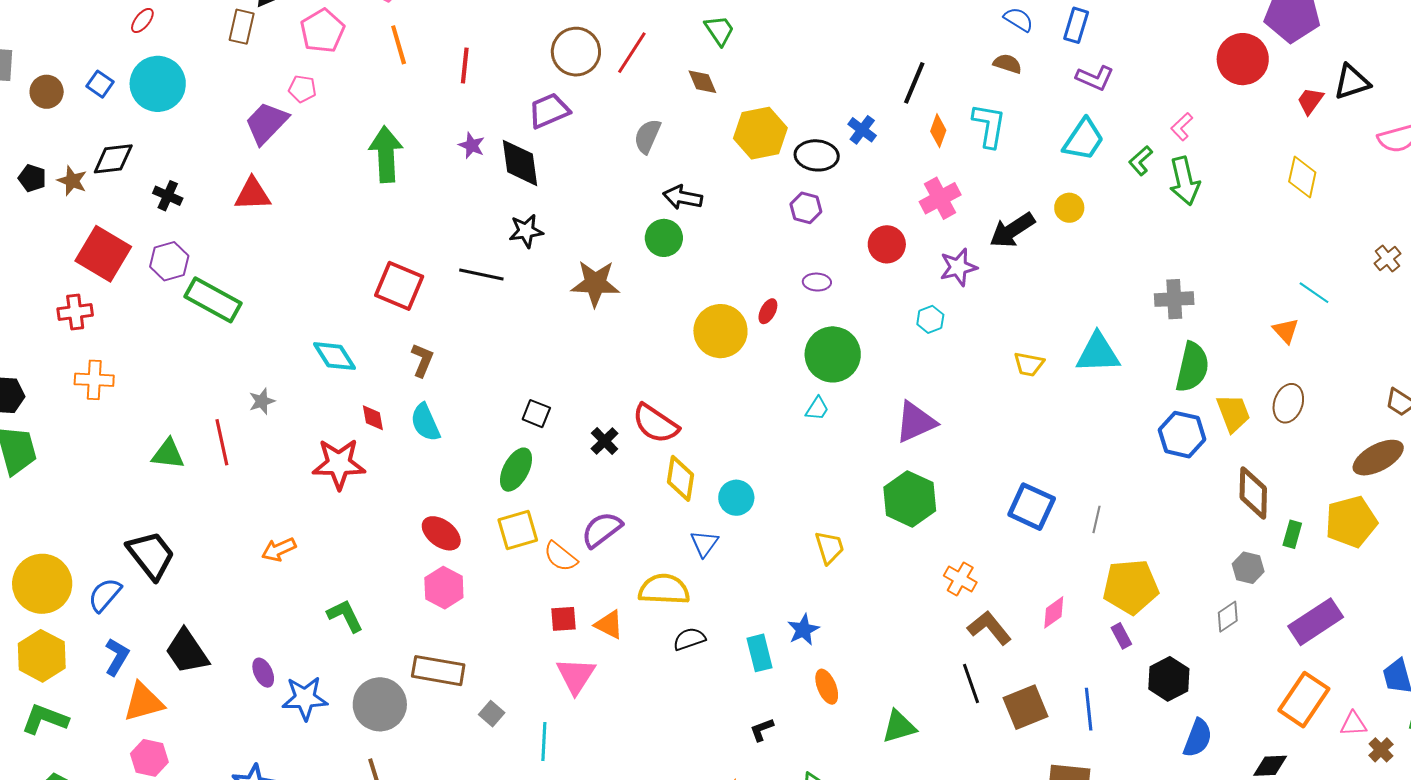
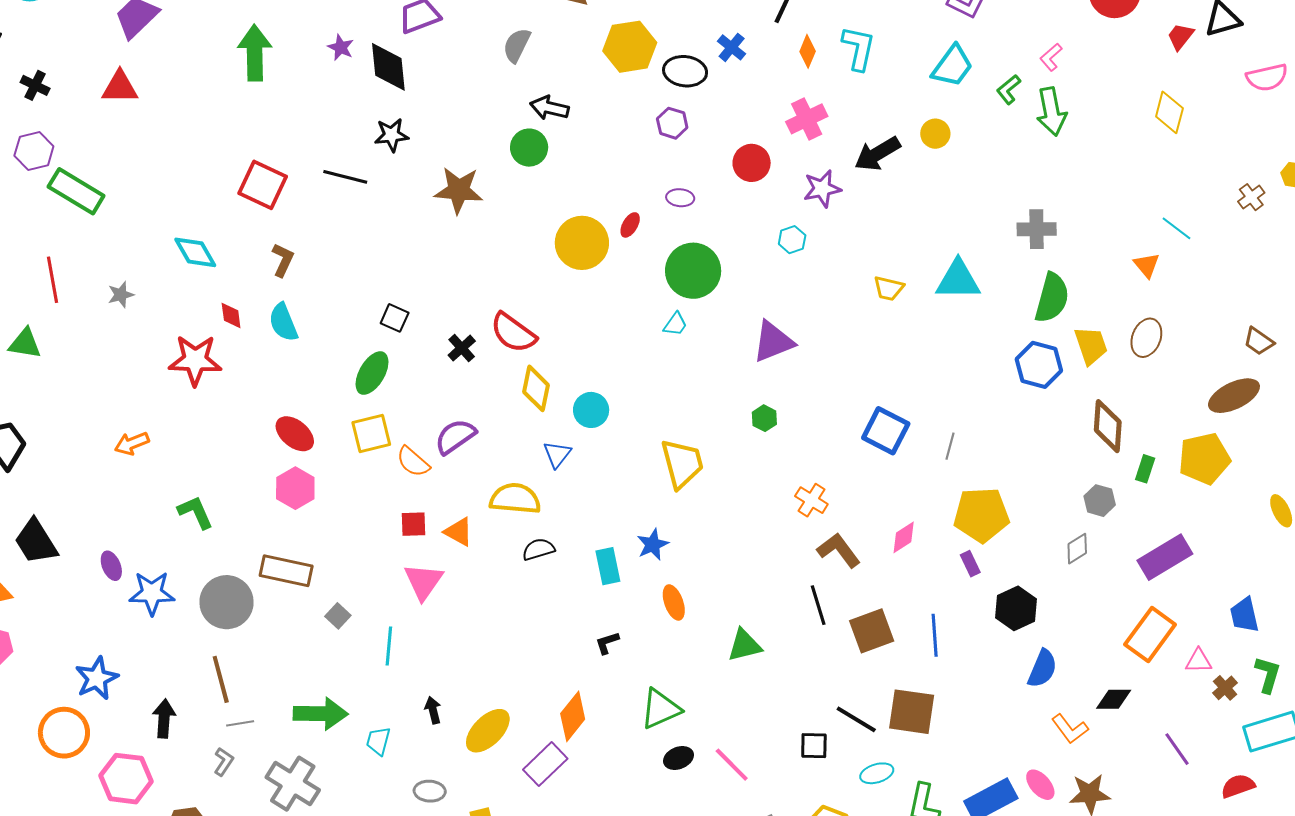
red line: (222, 442) -> (53, 280), moved
green hexagon: (910, 499) -> (764, 418), size x0.5
yellow trapezoid: (829, 547) -> (682, 463), size x1.5

